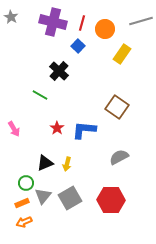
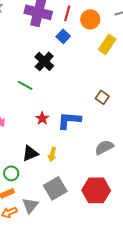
brown square: (117, 107) -> (102, 97), size x0.6
gray triangle: (43, 196) -> (30, 205), moved

